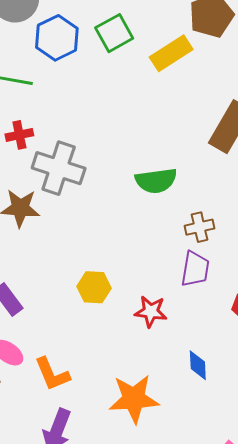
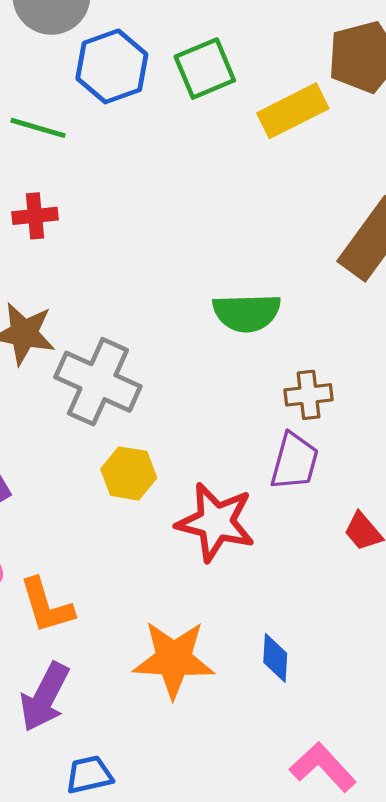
gray cross: (59, 168) -> (98, 382), moved
red star: (151, 312) -> (216, 522), size x1.5
blue diamond: (198, 365) -> (275, 658), moved

